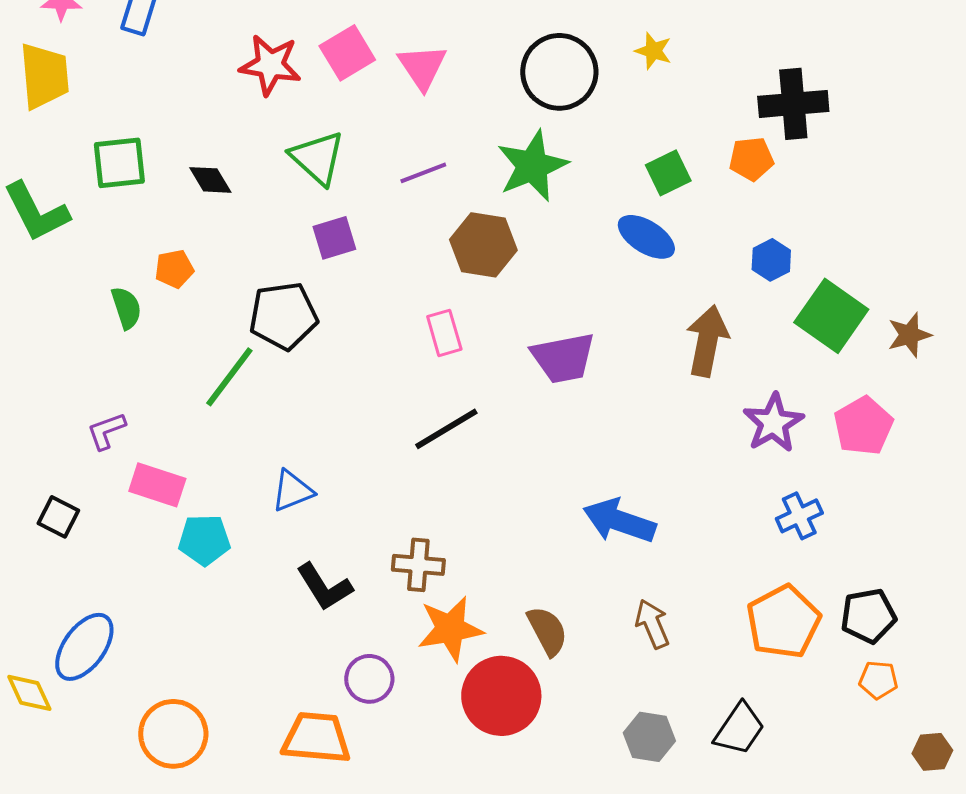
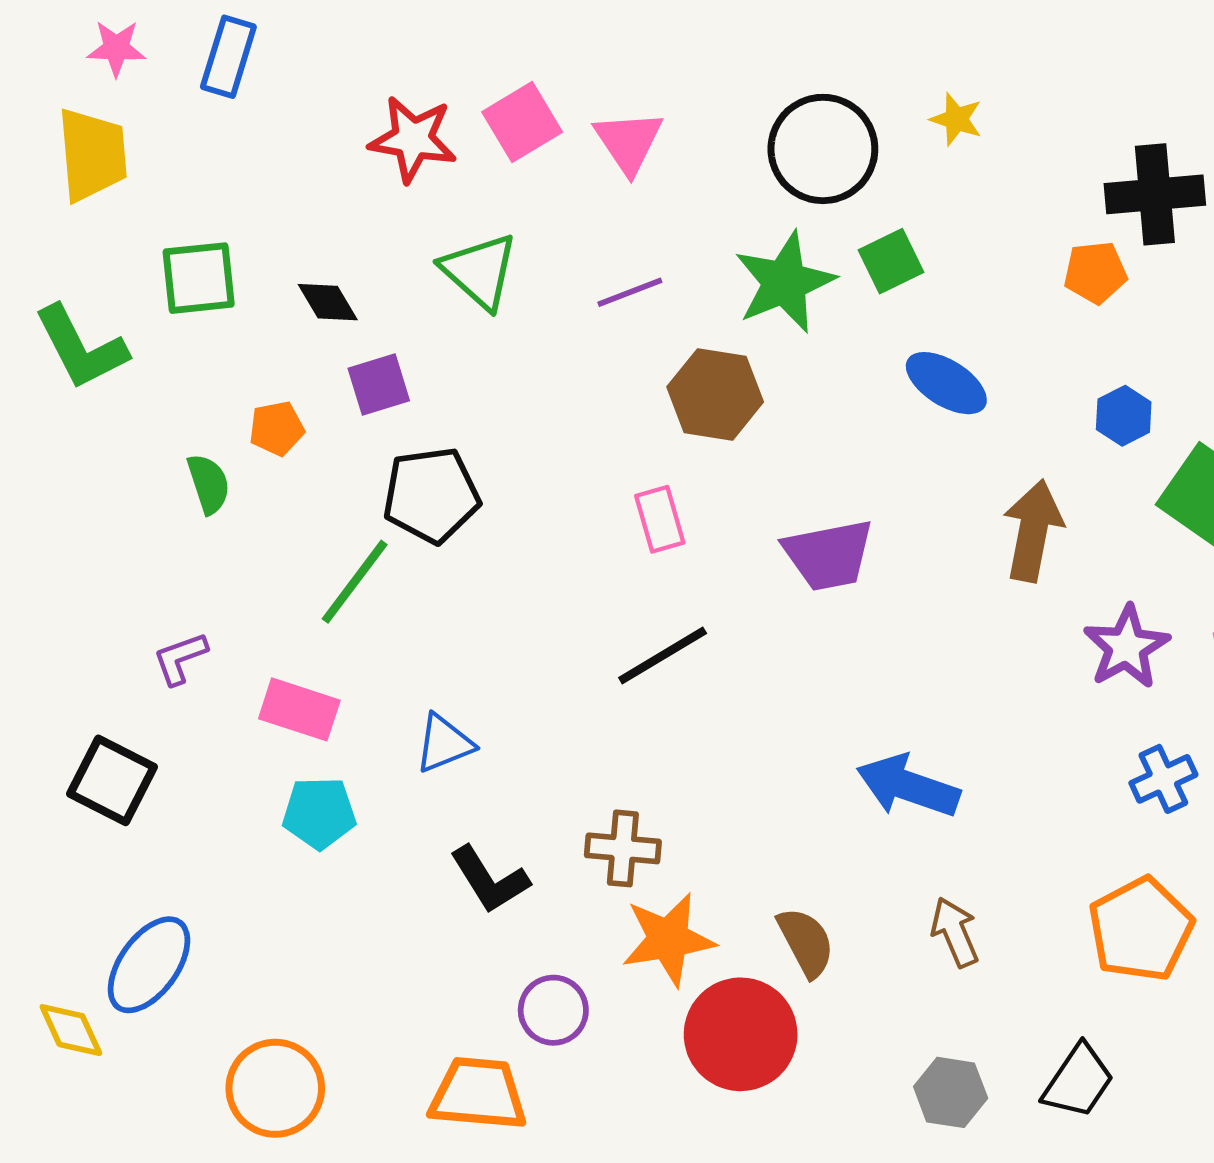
green square: (668, 173) -> (891, 261), moved
purple square: (334, 238) -> (379, 384), moved
pink rectangle: (157, 485) -> (299, 709), moved
black square: (58, 517) -> (112, 780), size x1.5

